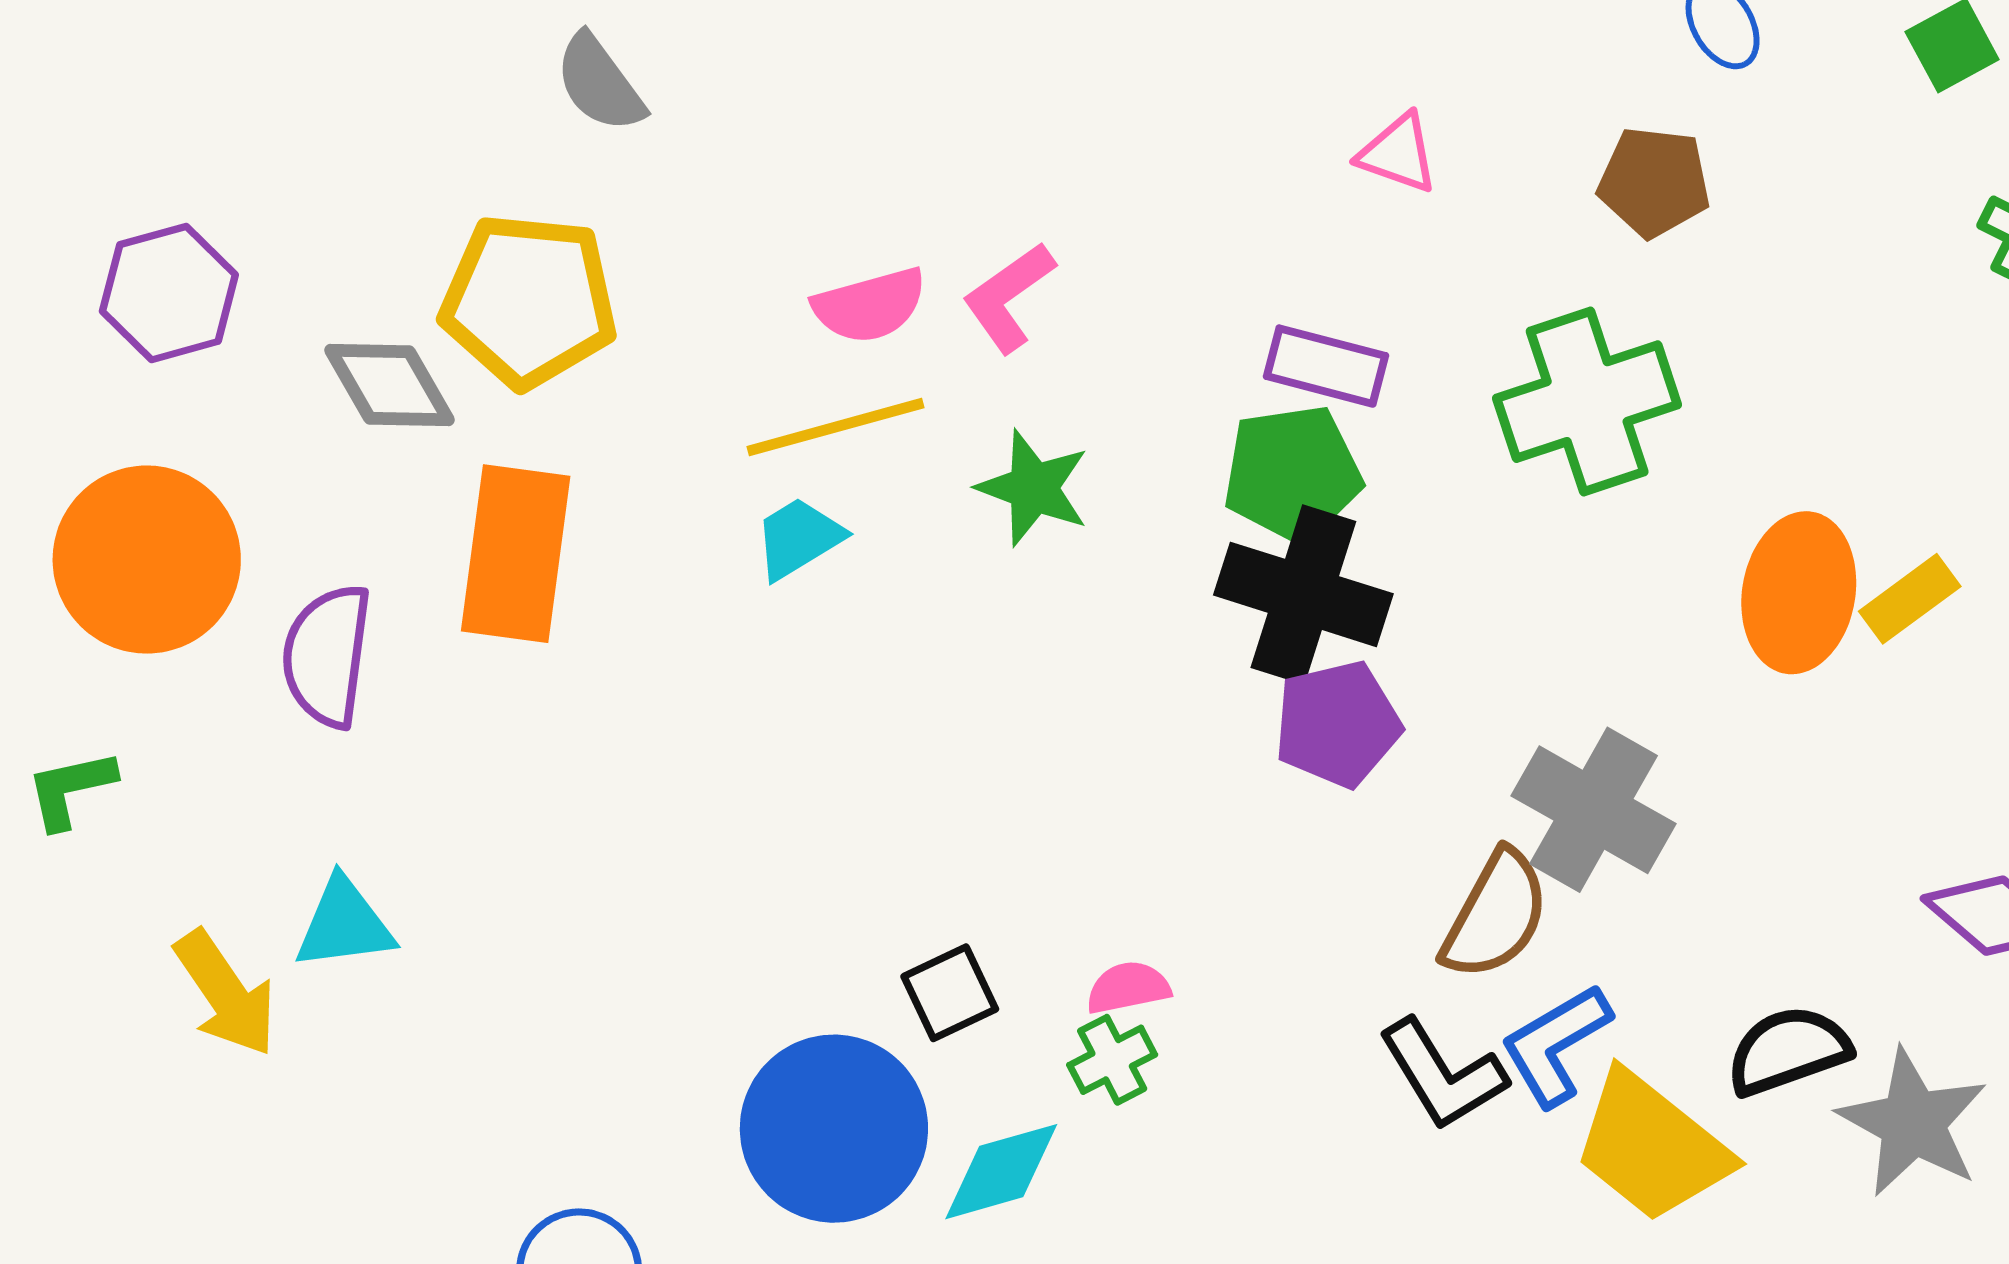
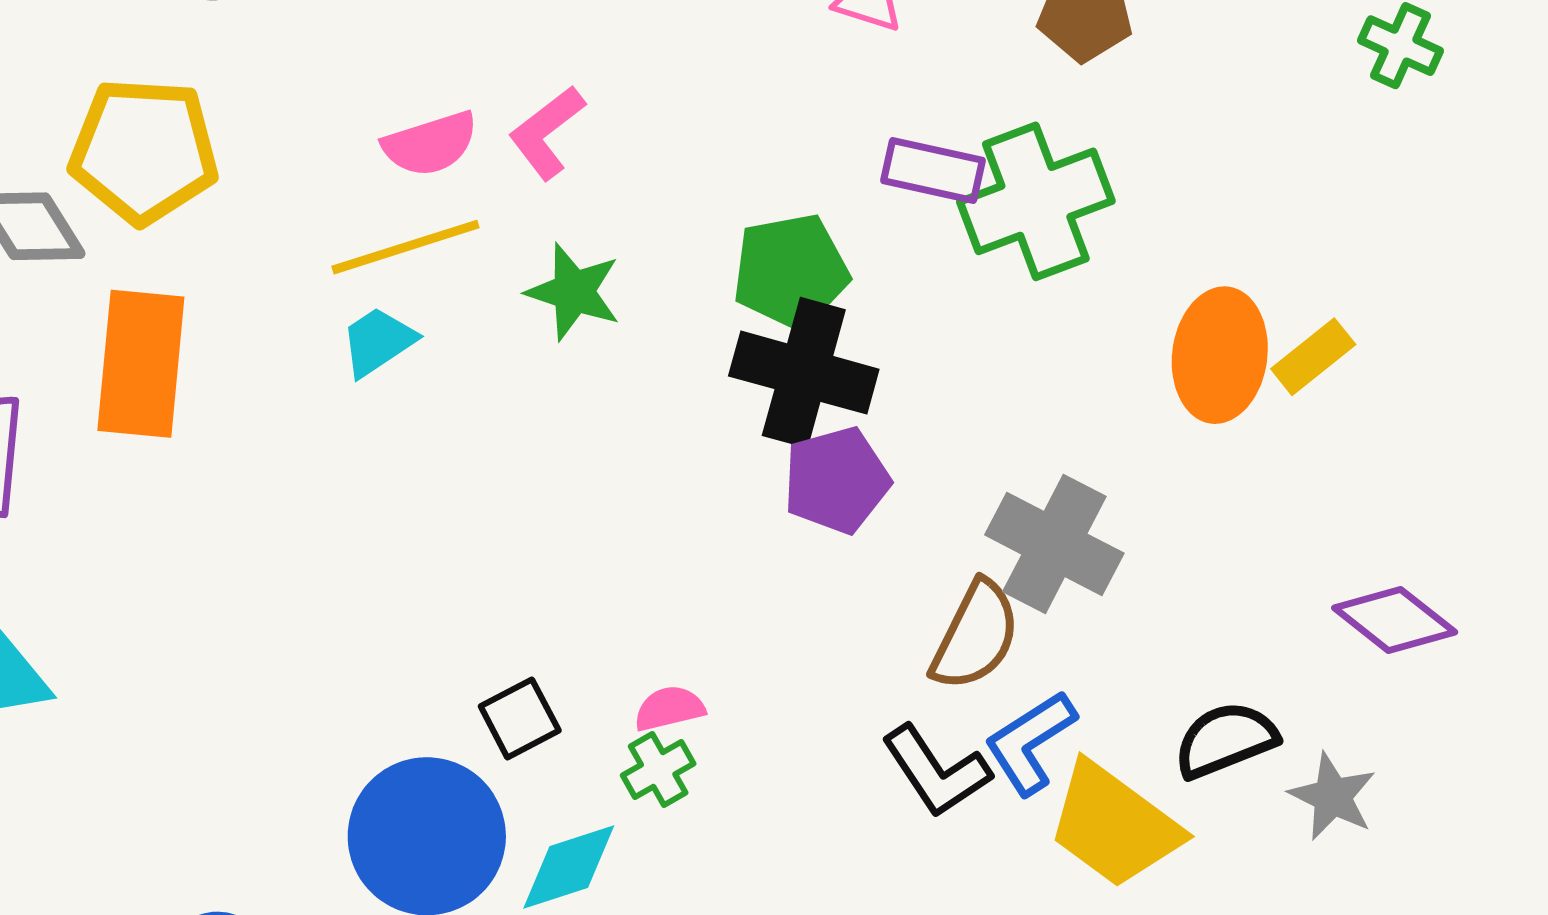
purple rectangle: (1326, 366) -> (933, 171), moved
gray star: (1913, 1123) -> (1333, 797), size x0.7

